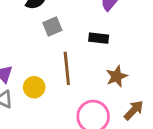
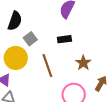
yellow circle: (34, 87) -> (16, 58), moved, size x1.5

